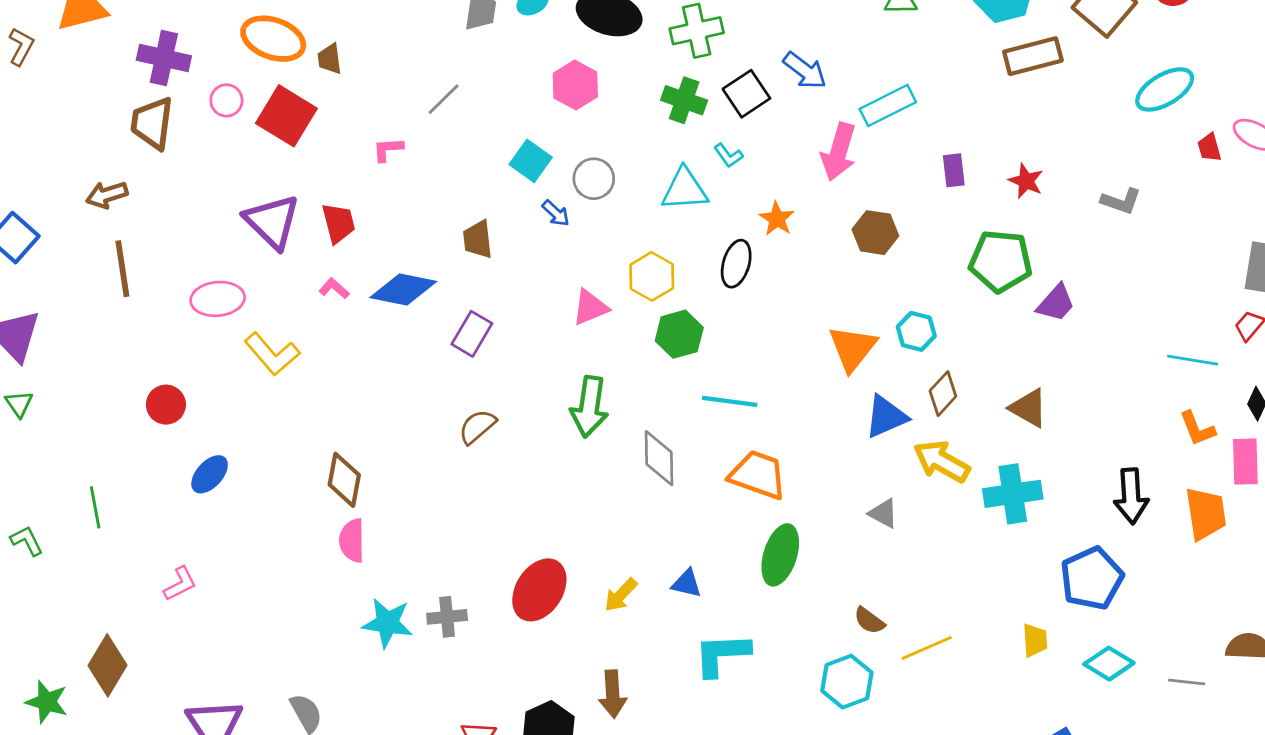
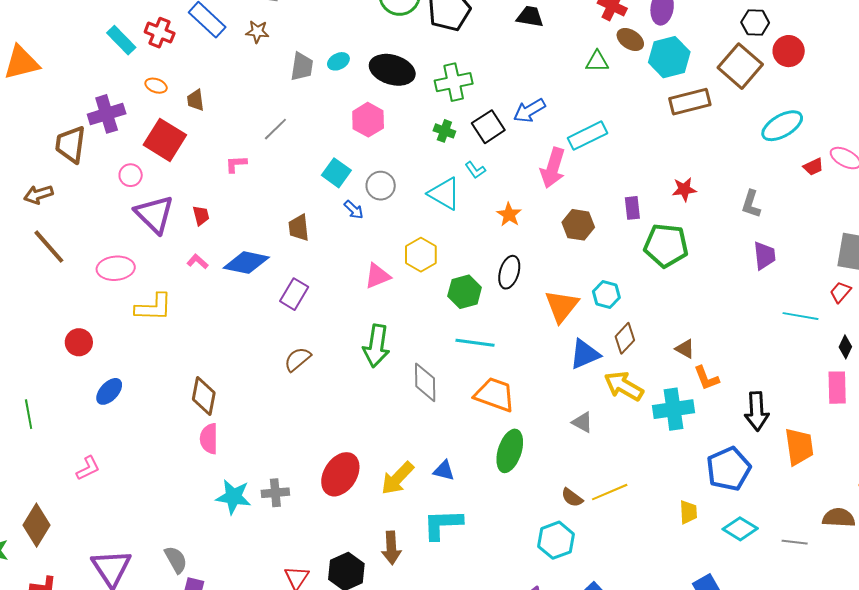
orange ellipse: (273, 39) -> (156, 86), size x0.5
purple cross: (164, 58) -> (107, 114), moved, turned -30
blue arrow: (805, 70) -> (529, 111), turned 112
pink circle: (226, 100) -> (131, 175), moved
green cross: (684, 100) -> (444, 131), size x0.7
red trapezoid: (1209, 147) -> (813, 167), turned -100
purple rectangle: (954, 170) -> (632, 208), moved
red star: (1026, 181) -> (684, 189), turned -30
cyan triangle: (685, 189) -> (444, 194), turned 33
gray L-shape: (1121, 201) -> (751, 204), turned 88
red trapezoid: (339, 223) -> (201, 216), size x0.7
black ellipse: (736, 264) -> (509, 272), moved
brown line: (122, 269) -> (49, 247), turned -33
purple trapezoid: (1056, 303) -> (765, 256), moved, turned -48
green hexagon: (679, 334) -> (465, 292), moved
yellow L-shape: (272, 354) -> (154, 307), turned -48
brown triangle: (1029, 408) -> (685, 349), size x0.7
orange L-shape: (1197, 429) -> (706, 378), moved
orange trapezoid: (1206, 514) -> (799, 447), moved
yellow arrow: (621, 595) -> (398, 478), size x1.4
yellow line: (927, 648) -> (610, 492), moved
cyan L-shape: (722, 654) -> (443, 524), moved

